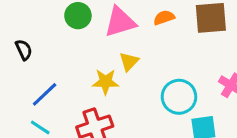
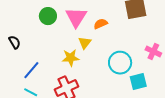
orange semicircle: (164, 18) -> (101, 24), moved
pink triangle: (120, 22) -> (76, 17), turned -35

